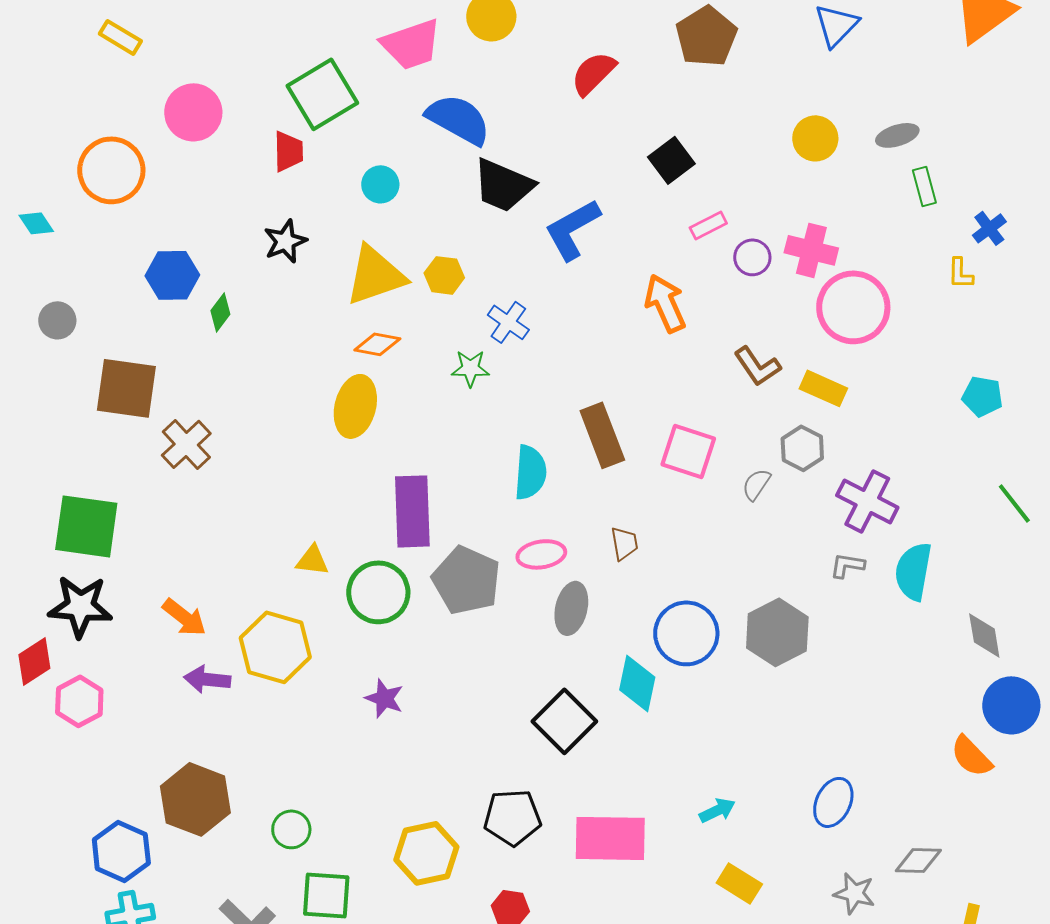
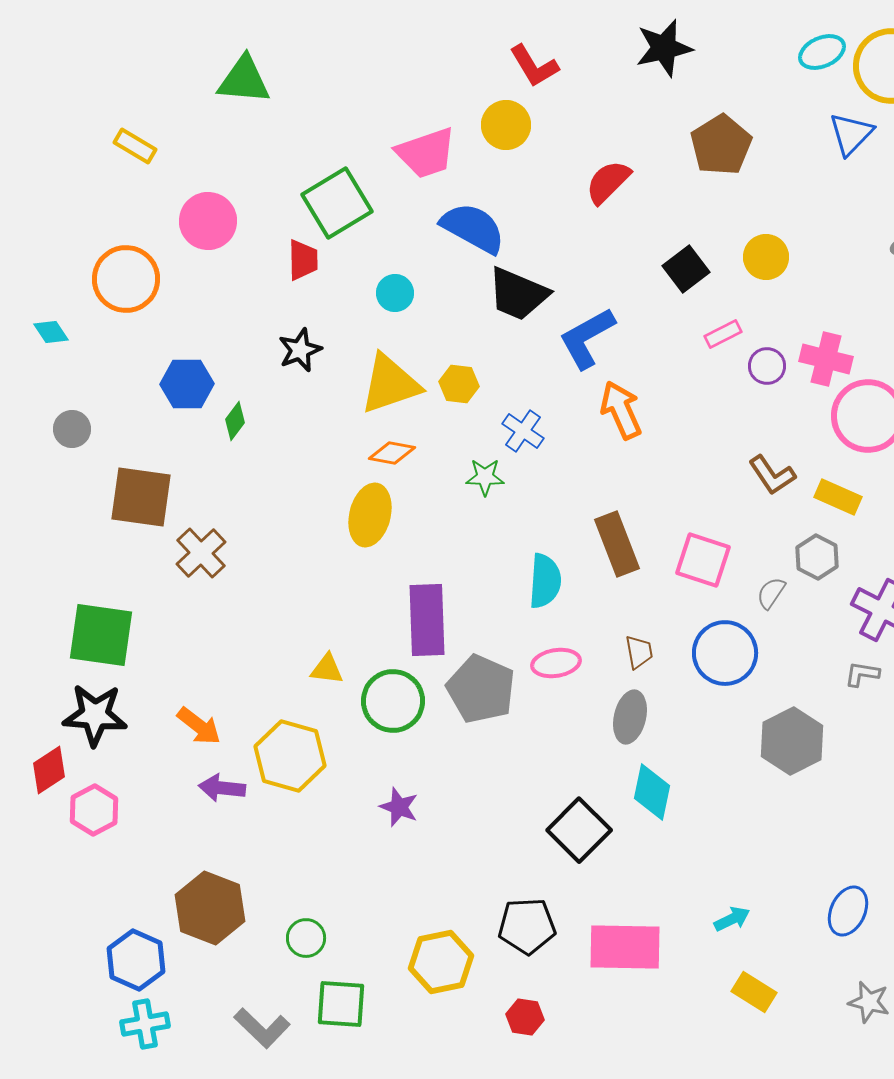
yellow circle: (815, 138) -> (766, 257), moved
orange arrow: (665, 303) -> (621, 410), moved
gray ellipse: (571, 608) -> (630, 717), moved
blue circle: (686, 633) -> (725, 653), moved

